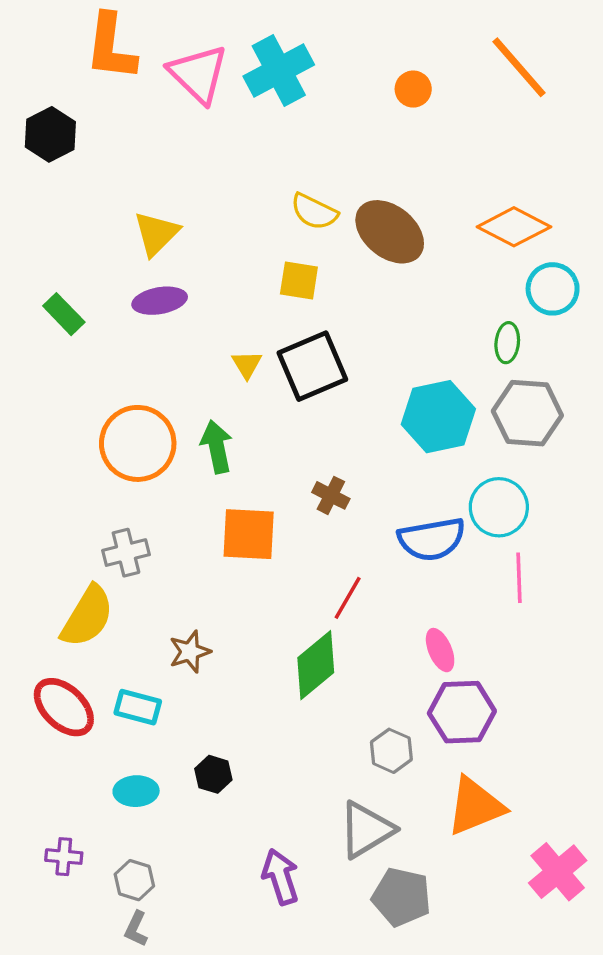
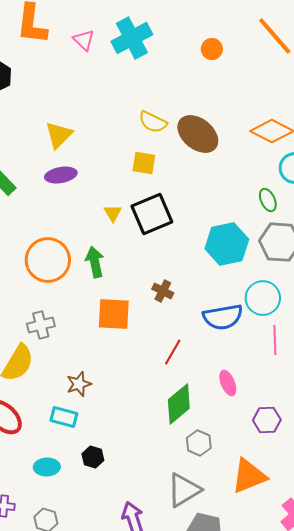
pink triangle: (198, 74) -> (84, 40), size x0.6
green ellipse: (507, 343) -> (268, 200), turned -30
green diamond: (316, 665) -> (179, 404), moved
cyan rectangle: (138, 707) -> (64, 417), moved
purple hexagon: (462, 712) -> (267, 420), moved, size x0.7

